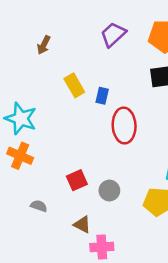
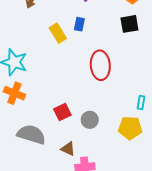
blue rectangle: (102, 96) -> (79, 24), moved
gray semicircle: (39, 206) -> (31, 134), size x2.0

